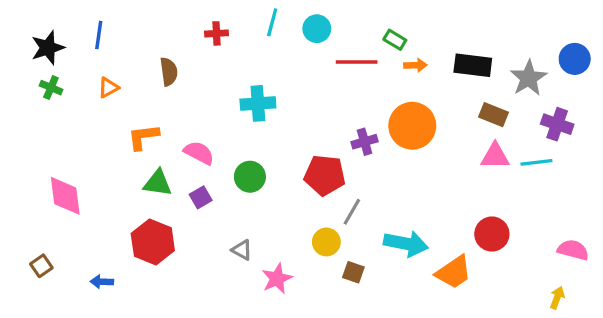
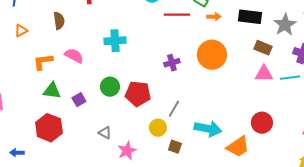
purple cross: (365, 142) -> (172, 63), moved
pink semicircle: (199, 153) -> (74, 56), moved
red pentagon: (325, 175) -> (138, 94), moved

